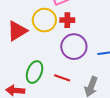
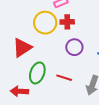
red triangle: (17, 31) -> (22, 48), moved
purple circle: (74, 47) -> (74, 47), size x0.7

